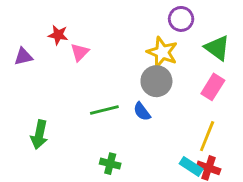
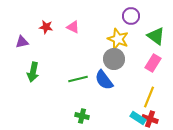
pink triangle: (80, 52) -> (73, 27), moved, turned -48
blue semicircle: (142, 112) -> (104, 80), size x1.5
green arrow: (39, 135) -> (33, 72), moved

